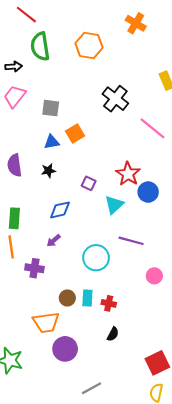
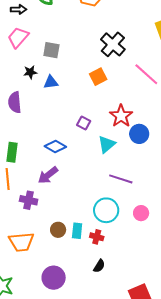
orange square: (75, 134) -> (98, 77), moved
black star: (48, 171) -> (30, 72), moved
blue diamond: (60, 210) -> (55, 147), turned 40
purple arrow: (54, 241) -> (48, 175), size x1.5
cyan circle: (96, 258) -> (106, 210), moved
orange trapezoid: (46, 322) -> (21, 242), moved

